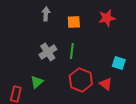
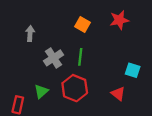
gray arrow: (46, 14) -> (30, 33), moved
orange square: (74, 22) -> (82, 25), turned 32
red hexagon: (81, 80) -> (75, 88), moved

